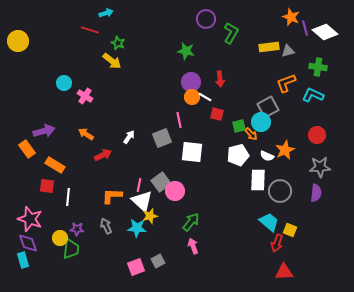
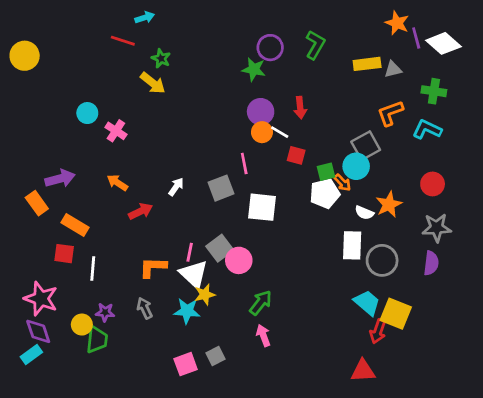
purple circle: (206, 19) -> (270, 48), moved
white pentagon: (238, 155) -> (325, 194), moved
yellow square: (290, 230) -> (396, 314), size x1.6
cyan rectangle: (23, 260) -> (31, 355), turned 70
red triangle: (284, 272) -> (363, 371), moved

